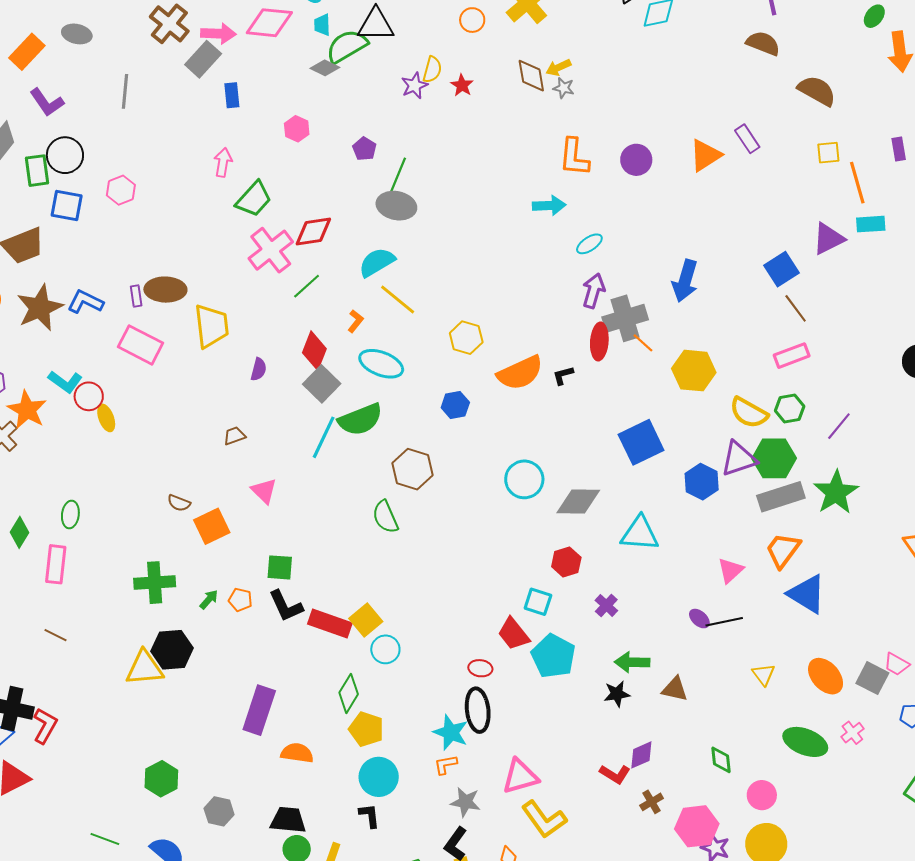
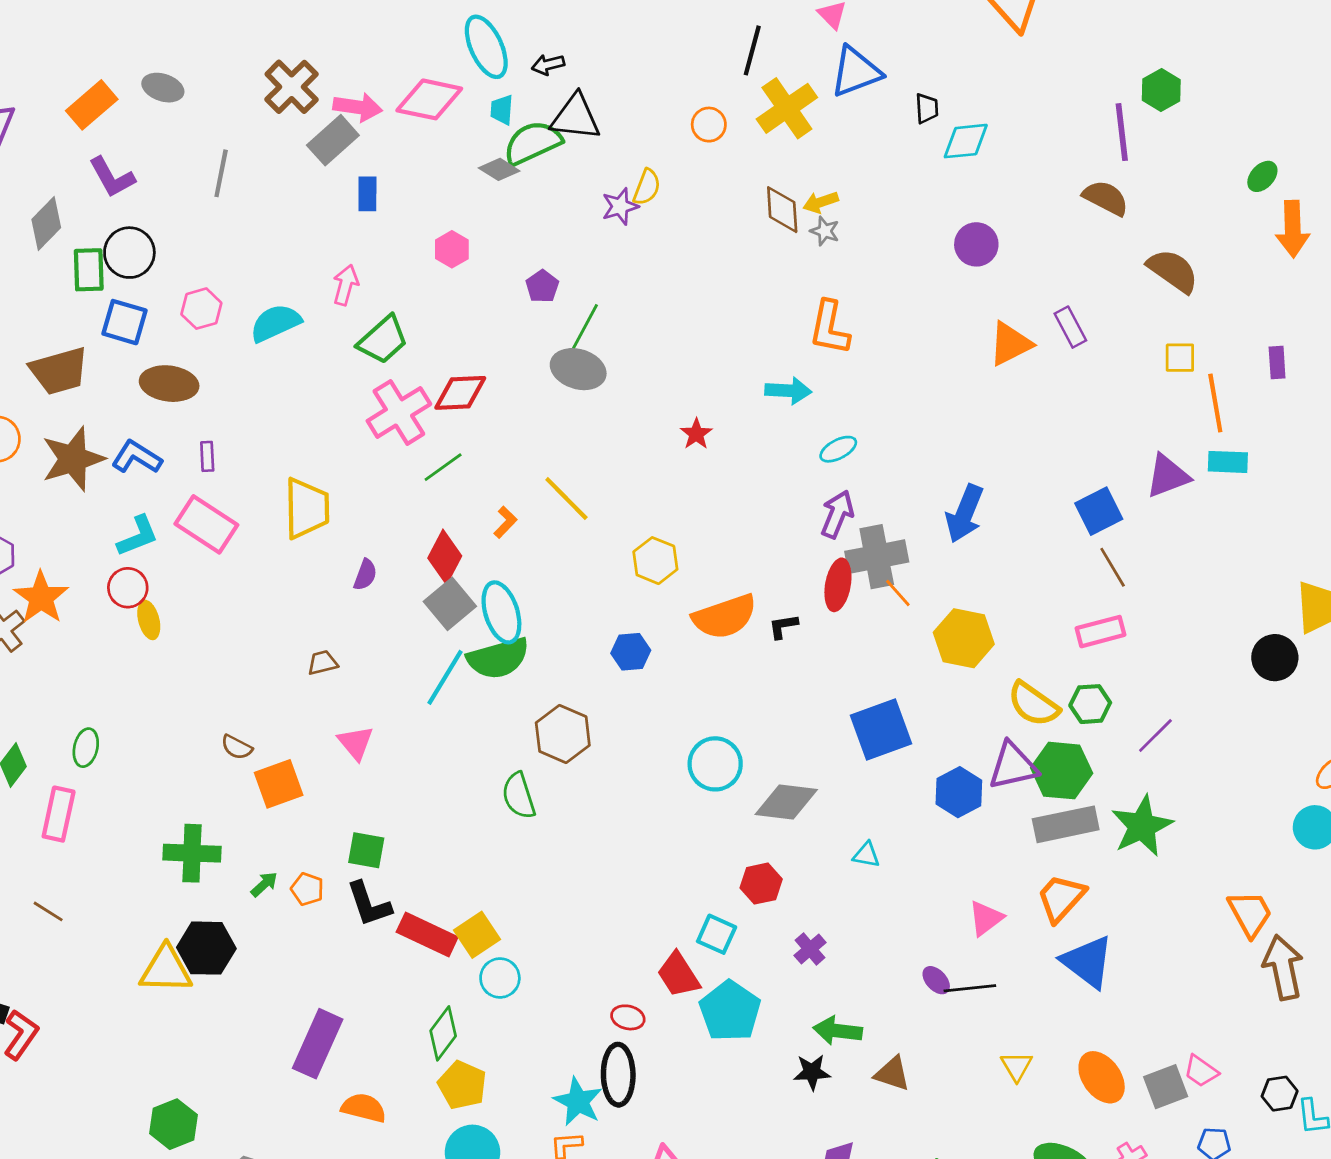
red star: (462, 85) -> (696, 434), moved
purple circle: (636, 160) -> (976, 244), moved
cyan semicircle: (377, 262) -> (275, 323), moved
brown ellipse: (165, 290) -> (169, 384), moved
cyan ellipse: (381, 364) -> (501, 612), moved, turned 45
cyan L-shape: (65, 382) -> (138, 536), moved, turned -64
cyan triangle: (640, 534) -> (866, 855), size x0.5
gray square: (872, 678) -> (1166, 1087), turned 36

